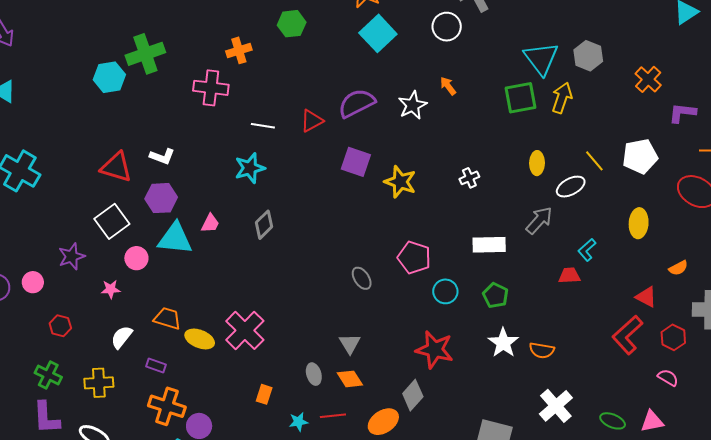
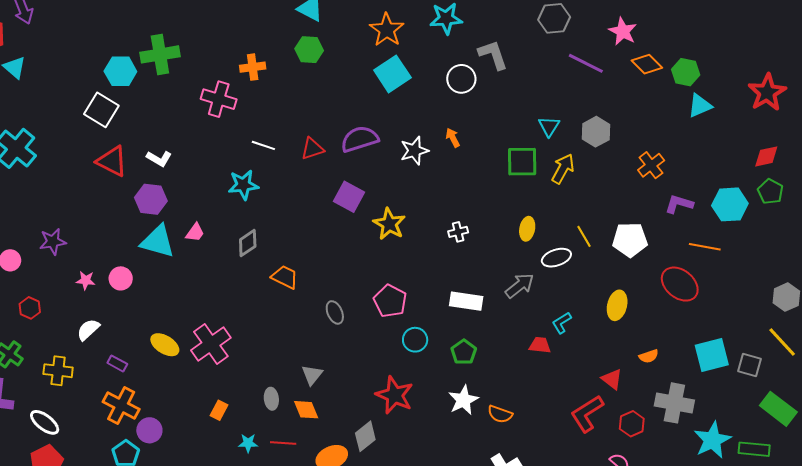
cyan triangle: (541, 58) -> (549, 126), size x0.6
white square: (112, 221) -> (101, 110), moved, turned -32
pink circle: (136, 258) -> (121, 278), moved
orange trapezoid: (167, 318) -> (285, 277), moved

